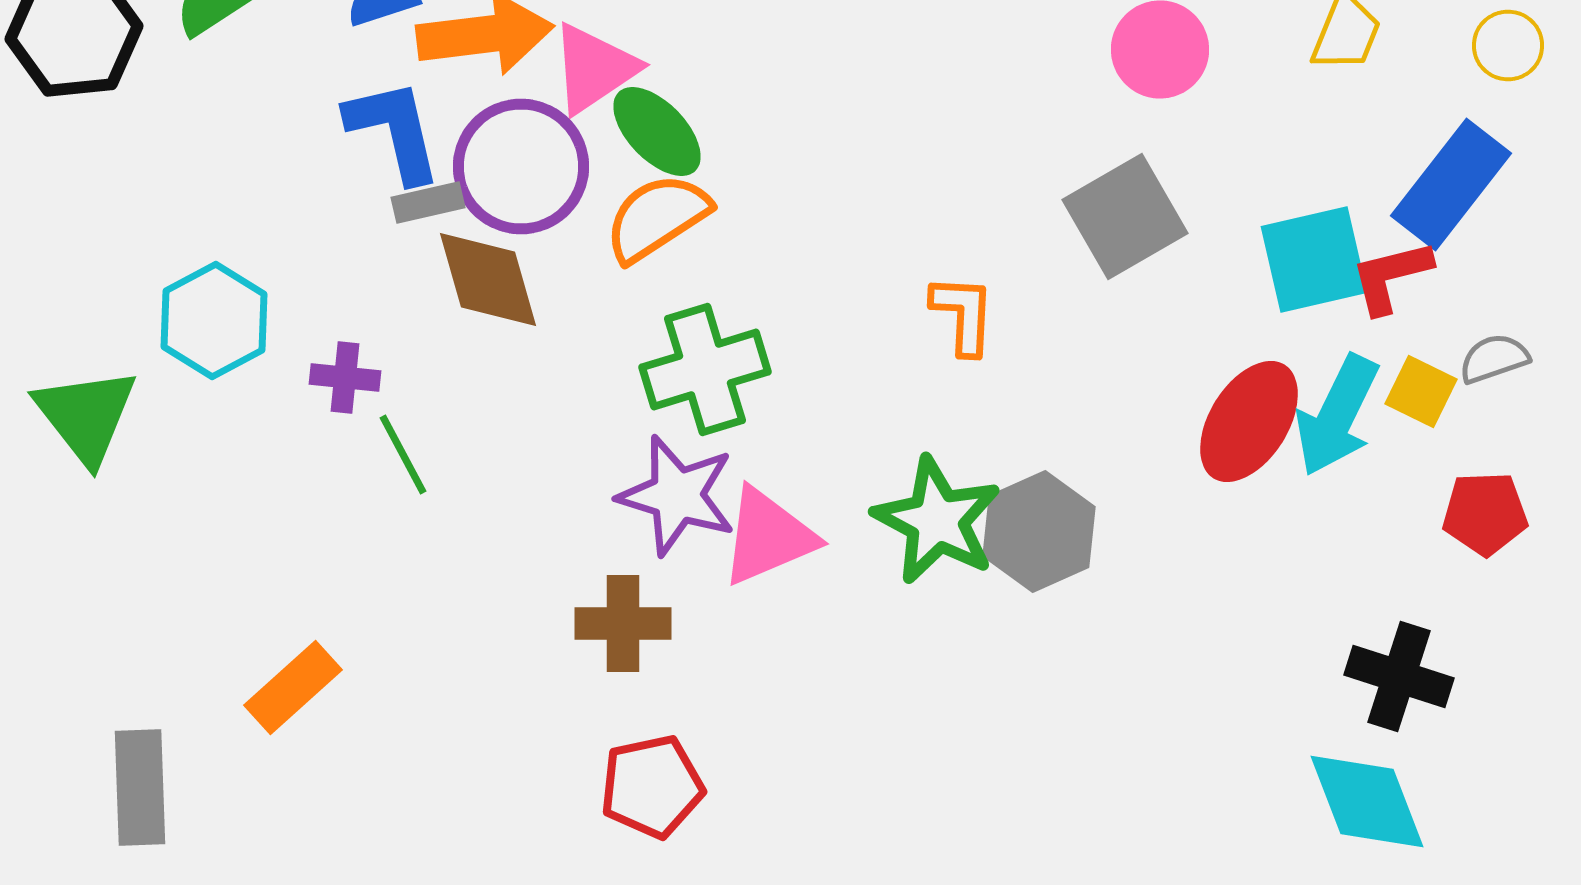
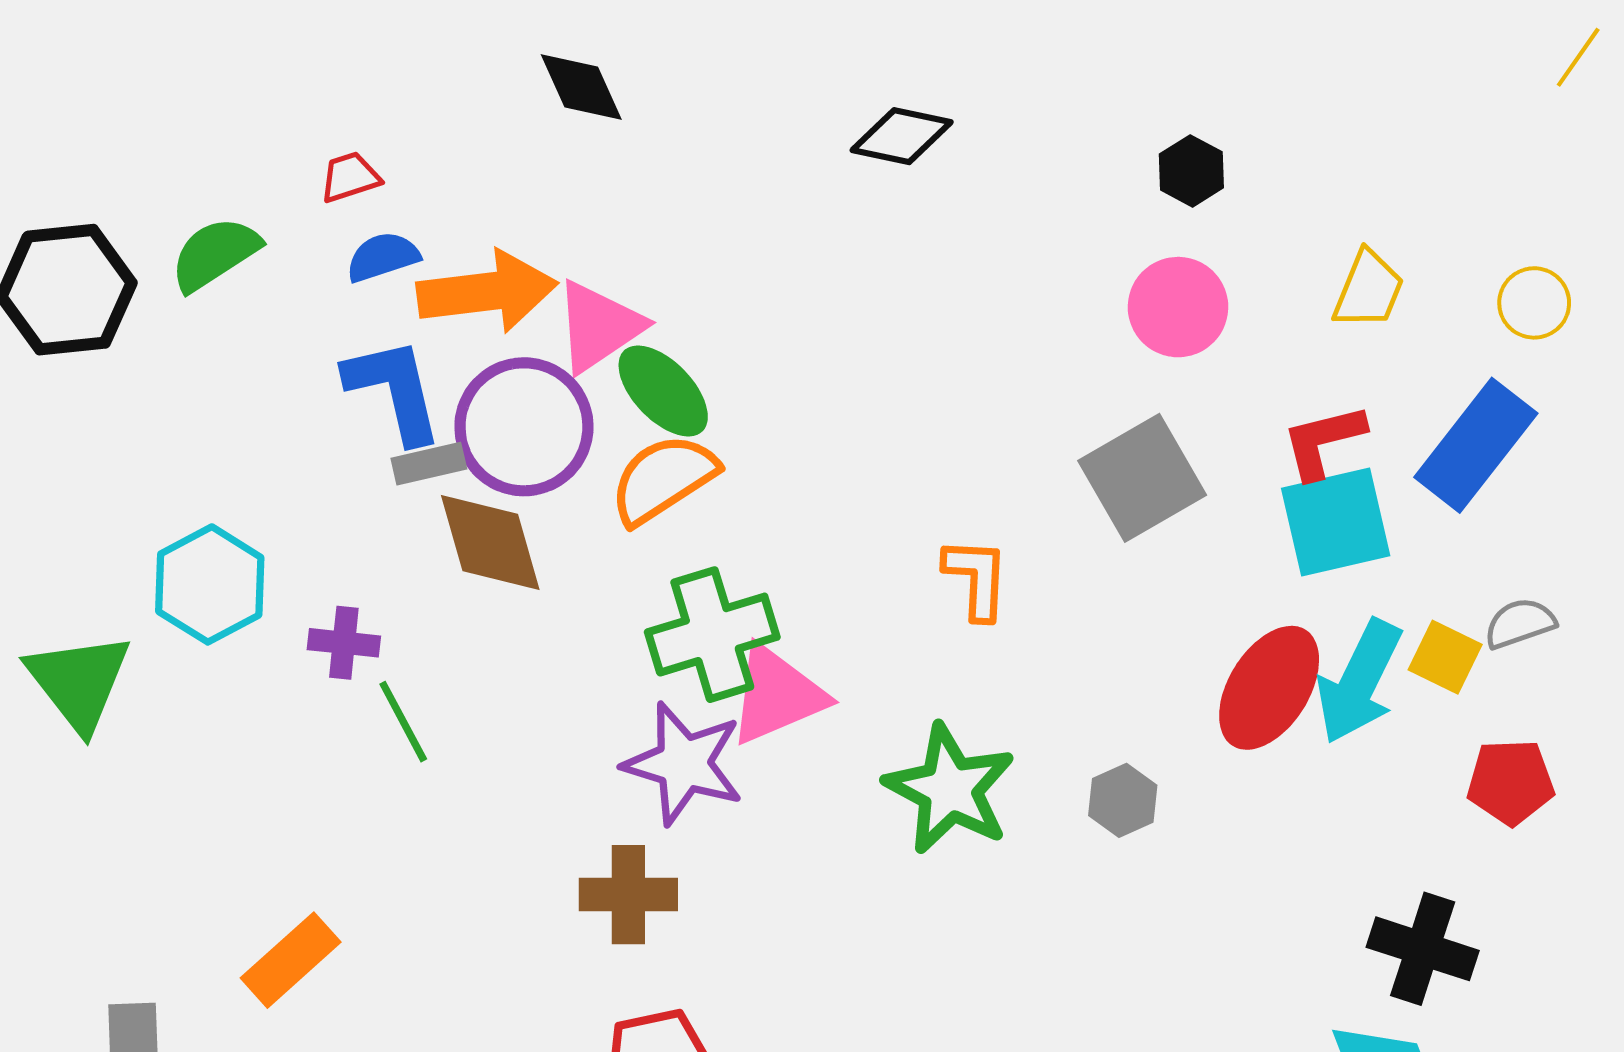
red L-shape: (1391, 276) -> (1323, 441), moved
gray hexagon: (1039, 532) -> (1123, 800), moved, size x0.6
pink triangle: (768, 536) -> (777, 695), moved

